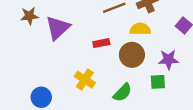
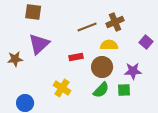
brown star: (29, 16) -> (15, 59), moved
green semicircle: (122, 93) -> (101, 90), moved

